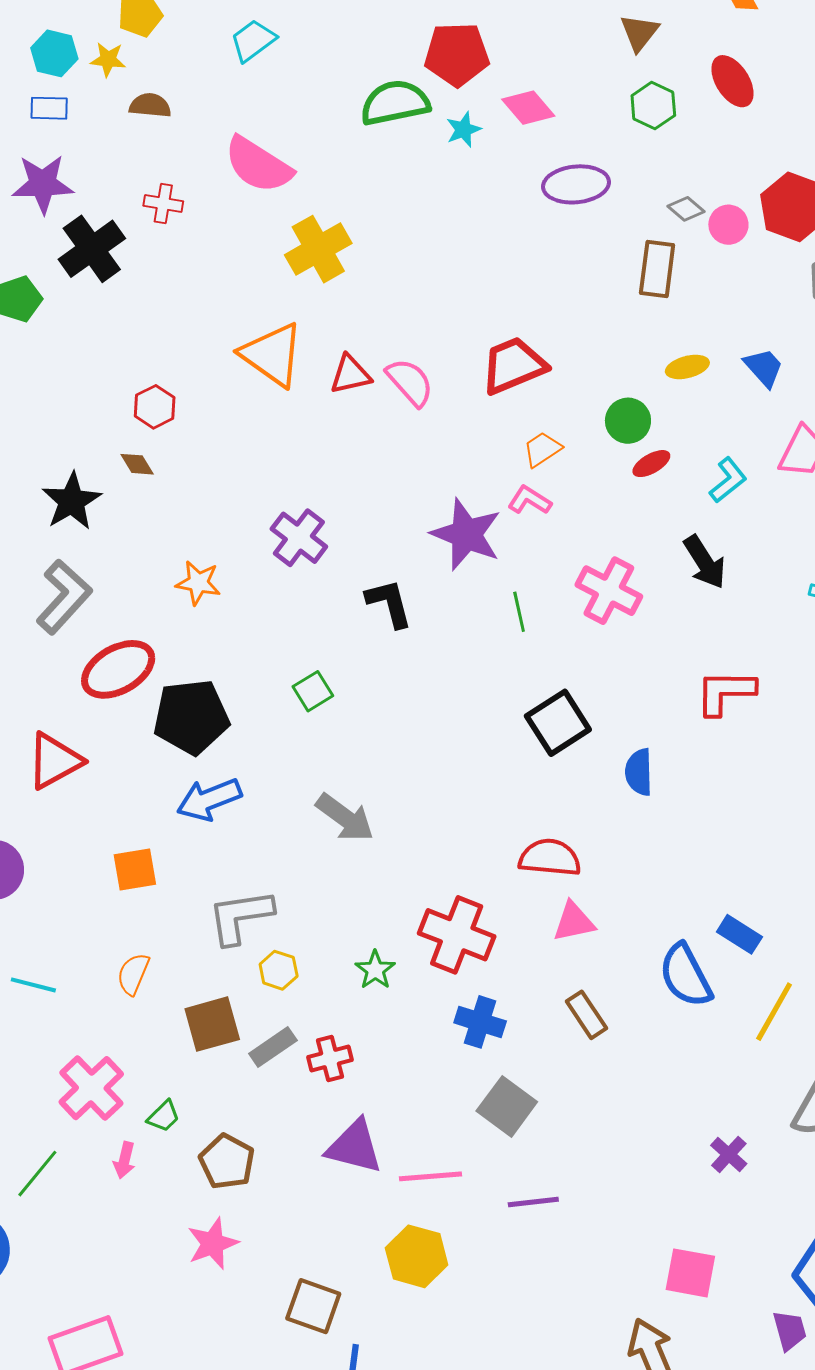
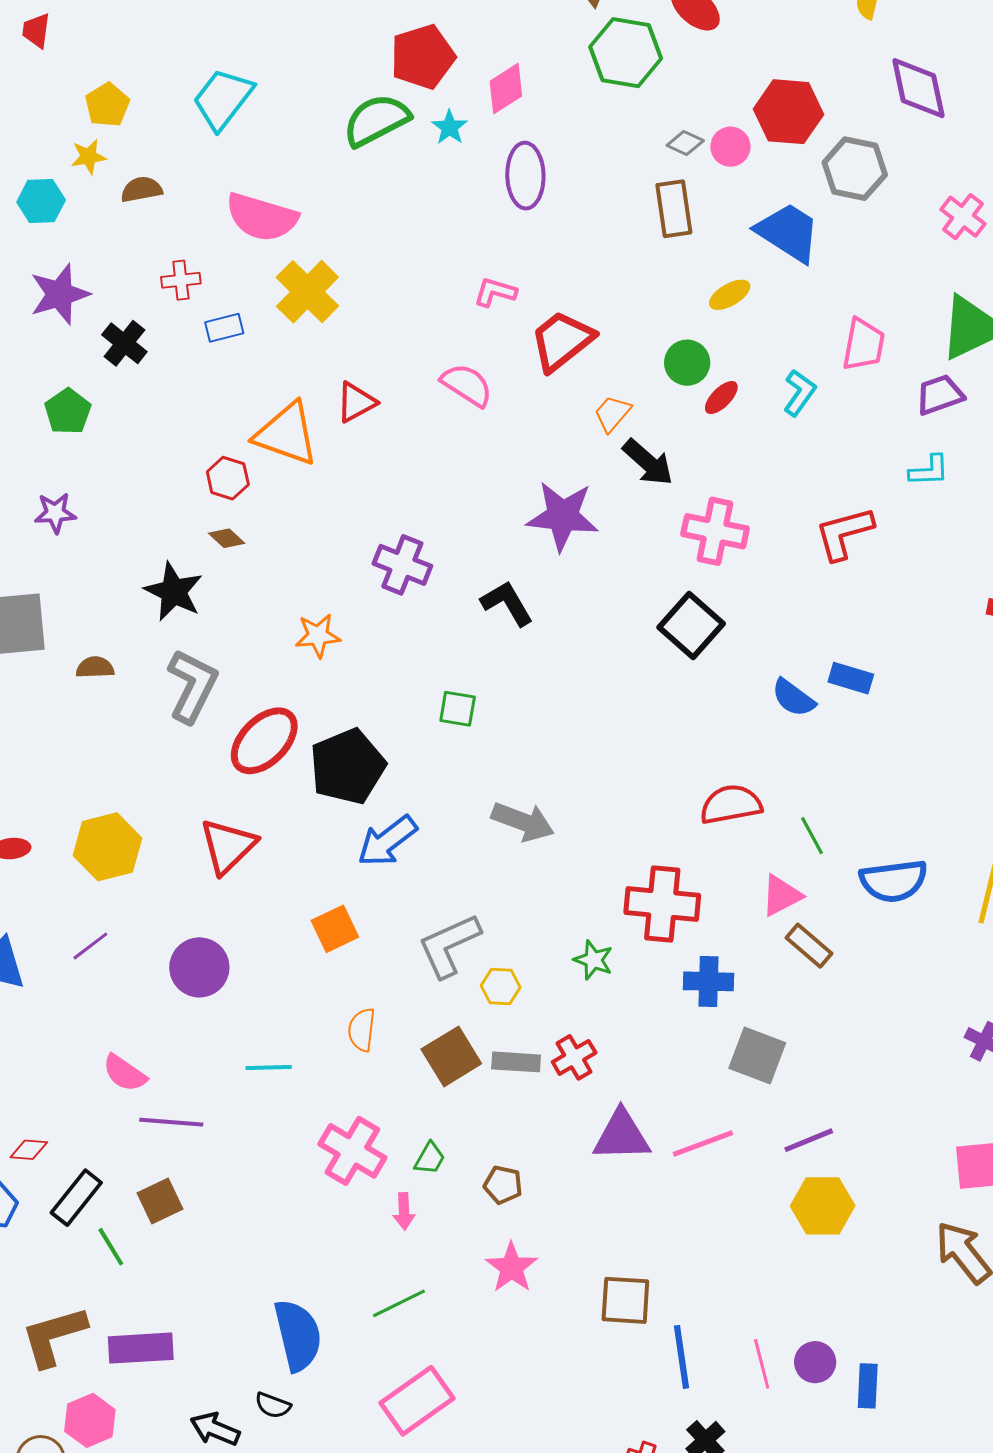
cyan trapezoid: (253, 41) -> (223, 99), size x1.4
cyan hexagon: (54, 53) -> (41, 201), moved
green hexagon: (653, 106) -> (626, 53), size x1.5
blue rectangle: (49, 108) -> (224, 328), moved
pink diamond: (528, 108) -> (506, 89), turned -66
purple ellipse: (576, 184) -> (525, 176), moved, turned -70
black cross: (92, 249) -> (124, 343), size x0.7
yellow cross: (318, 249) -> (307, 292), moved
orange triangle: (272, 355) -> (286, 434), moved
blue trapezoid: (764, 367) -> (788, 232), moved, size x1.6
red triangle: (350, 374) -> (356, 402), moved
pink L-shape: (530, 500) -> (495, 292), moved
black arrow: (705, 562) -> (648, 462), moved
green line: (519, 612) -> (812, 836), moved
green square: (313, 691) -> (458, 709), turned -33
red L-shape: (725, 692) -> (844, 533), moved
black square: (558, 723) -> (691, 626), moved
blue semicircle: (639, 772) -> (793, 698), turned -36
pink triangle: (574, 922) -> (781, 895), moved
blue rectangle: (739, 934) -> (851, 678), moved
blue semicircle: (686, 976) -> (894, 881), turned -54
gray rectangle: (273, 1047) -> (516, 1062), turned 54
brown pentagon: (227, 1162) -> (503, 1185), size x0.7
green line: (37, 1174) -> (399, 1303), moved, turned 40
yellow hexagon: (417, 1256) -> (823, 1206), moved

